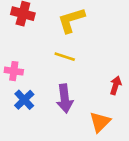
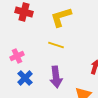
pink cross: (14, 71) -> (17, 56), turned -32

